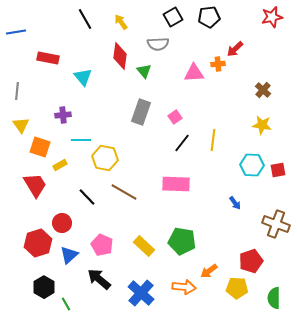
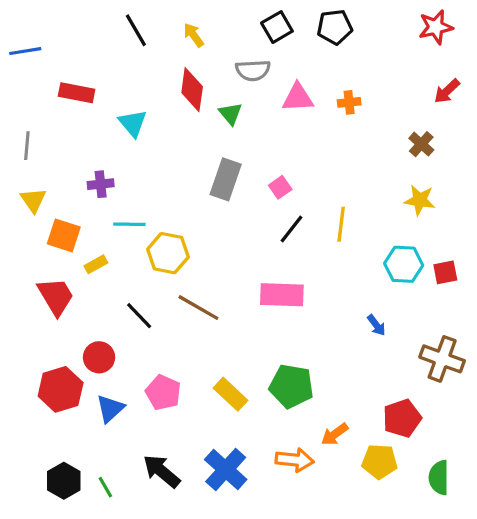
red arrow: (235, 49) -> (447, 91), moved
pink triangle: (194, 73) -> (298, 98), moved
black arrow: (99, 279) -> (162, 471), moved
black hexagon: (44, 287) -> (64, 481), moved

